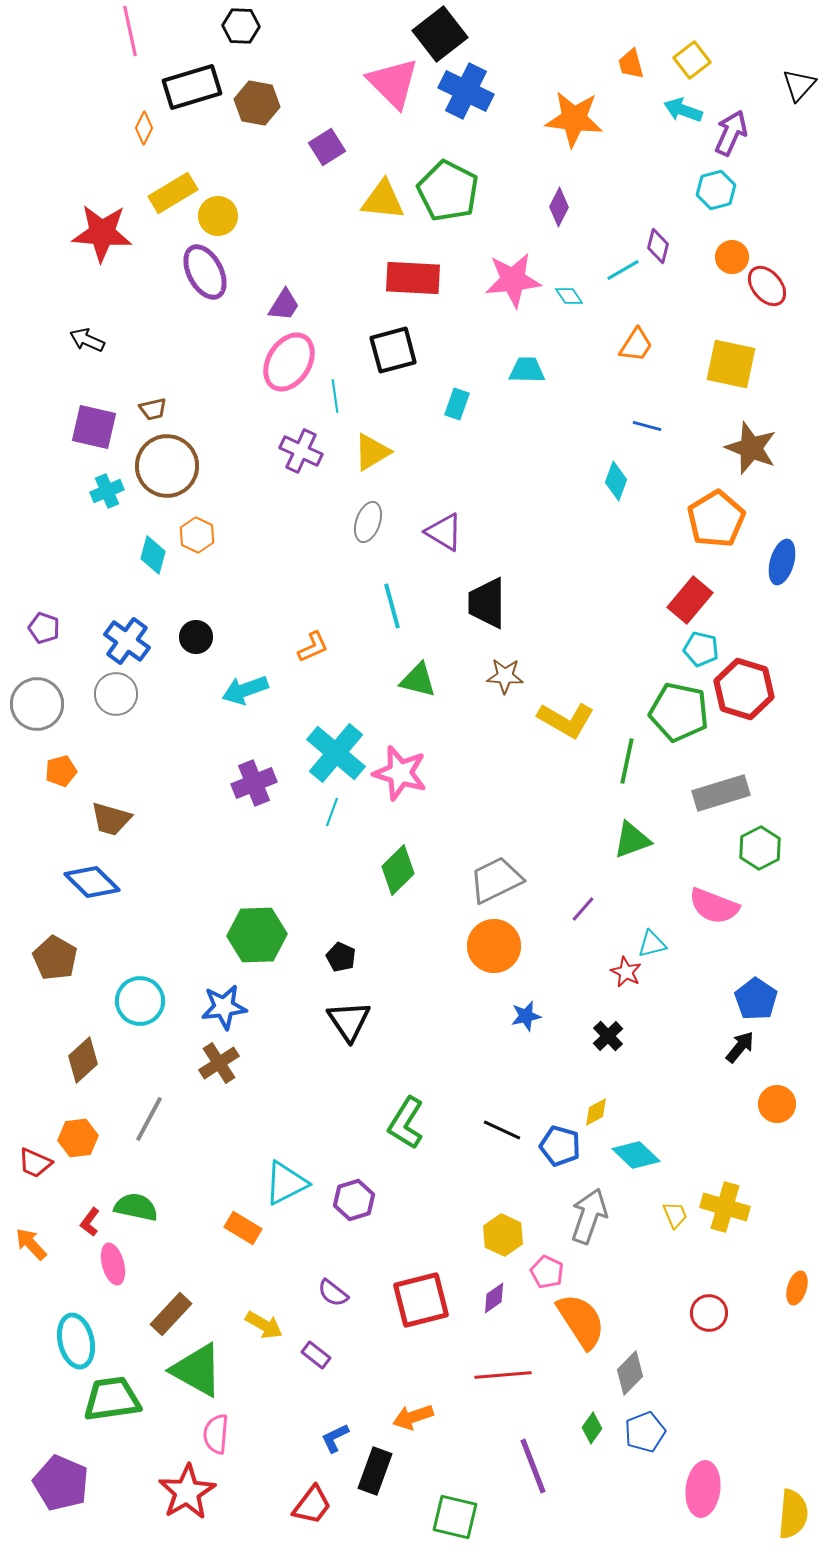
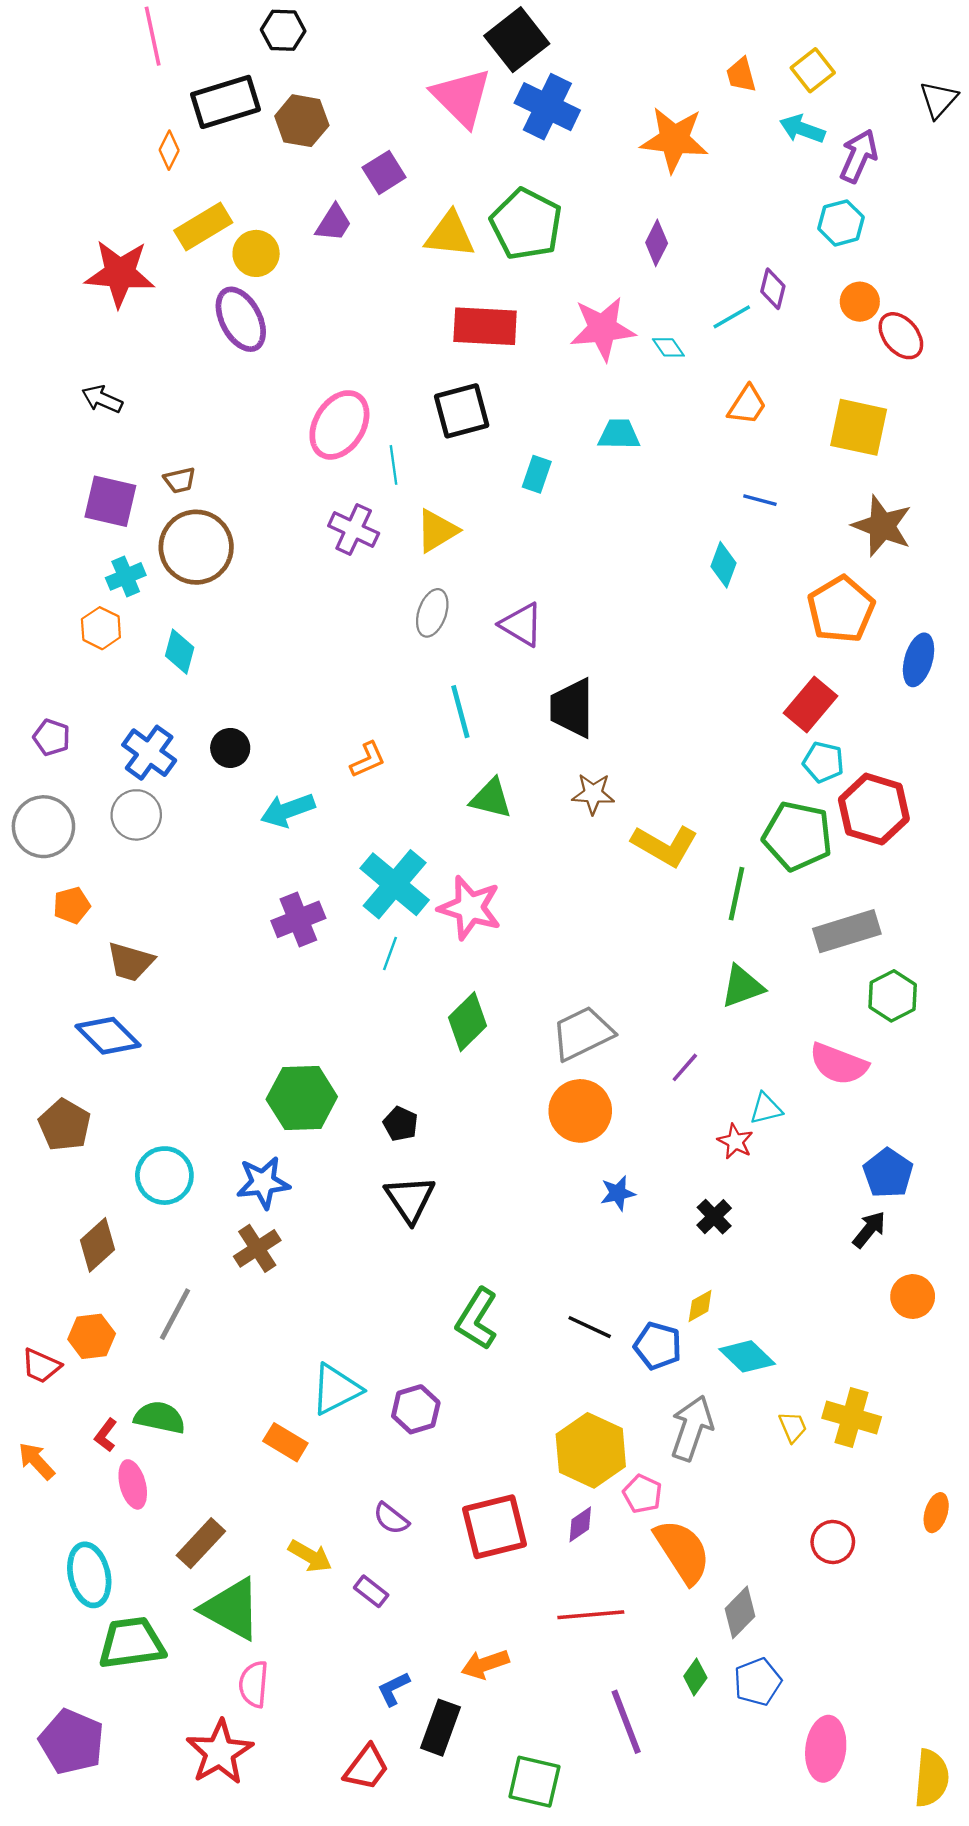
purple trapezoid: (284, 305) -> (334, 223), moved
orange hexagon: (197, 535) -> (101, 628), moved
yellow hexagon: (503, 1235) -> (591, 1450), size x1.5

